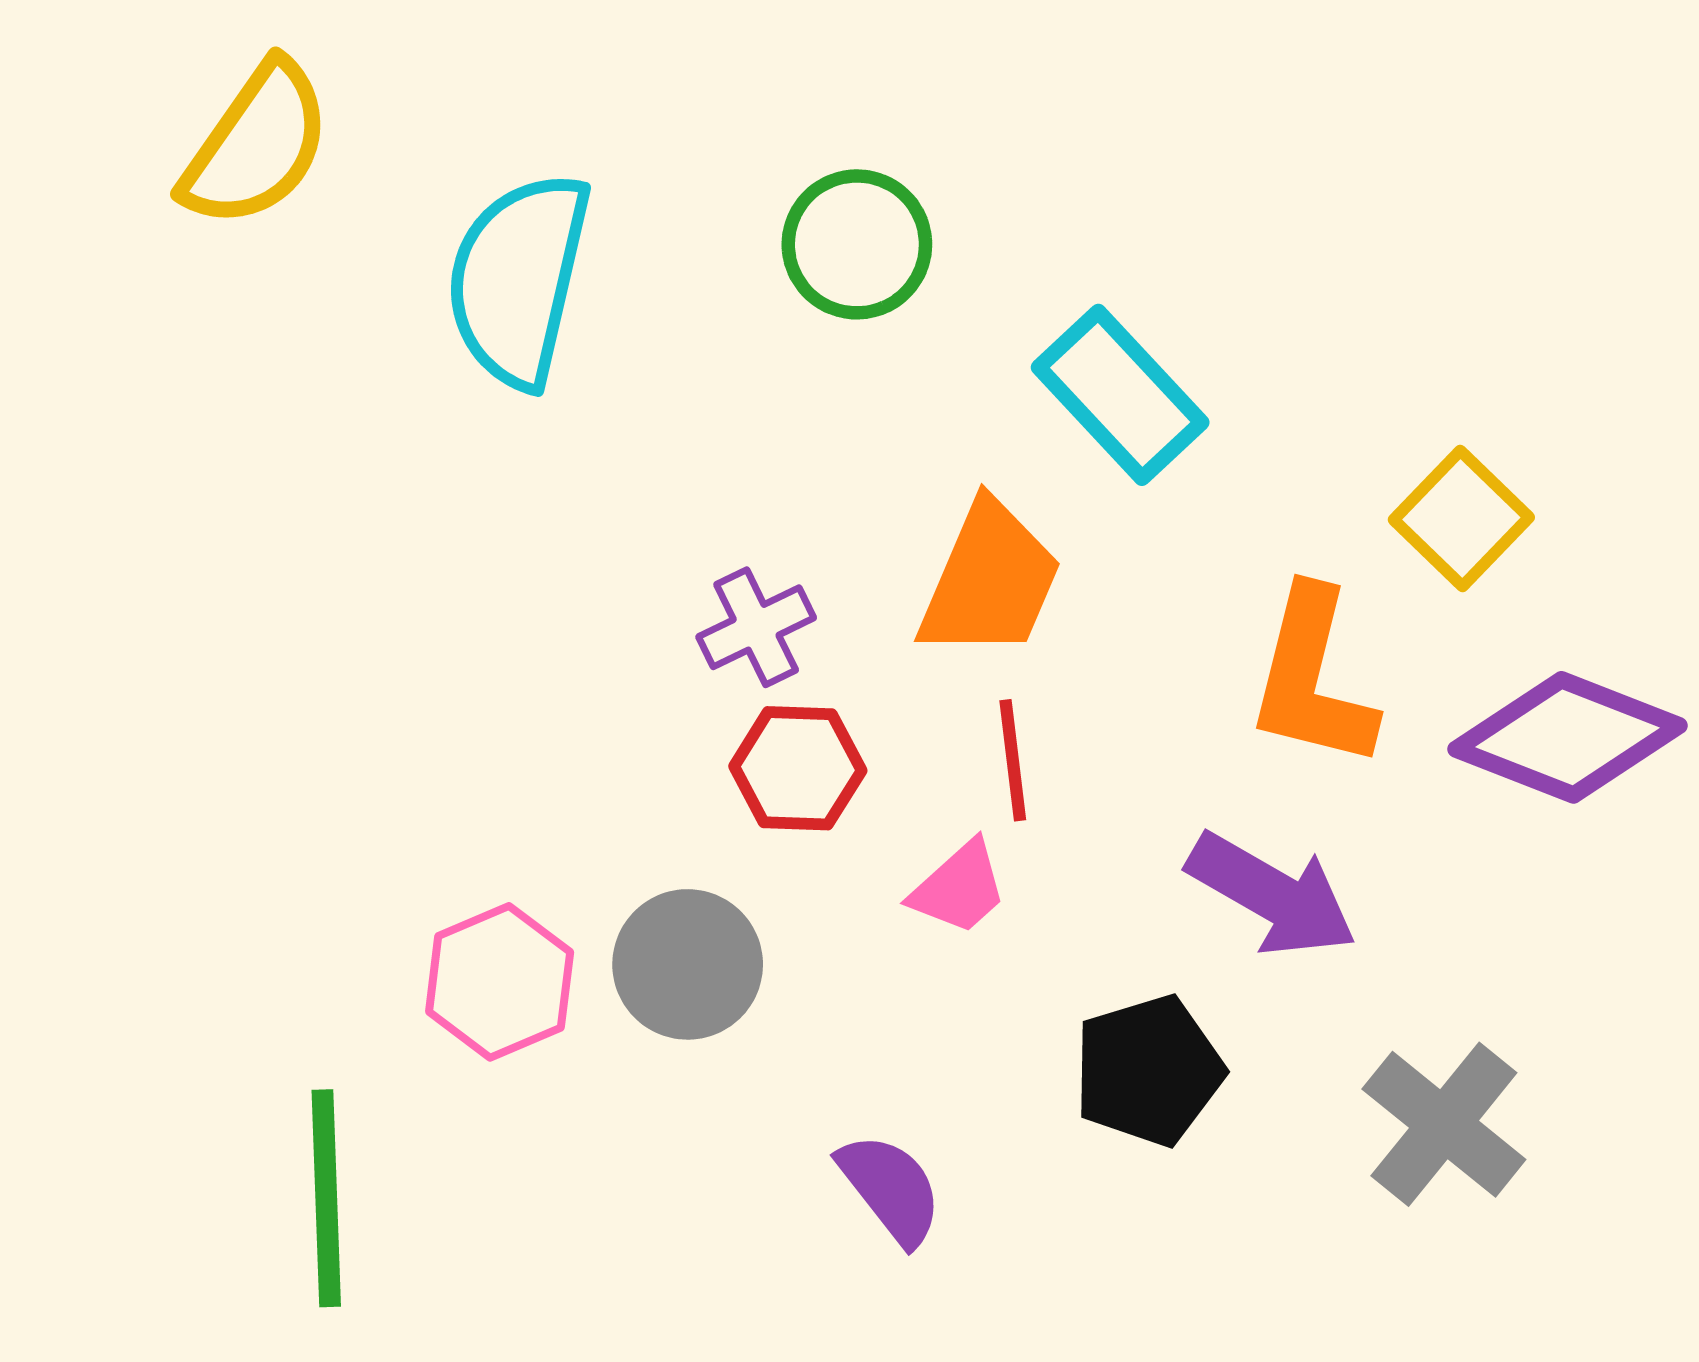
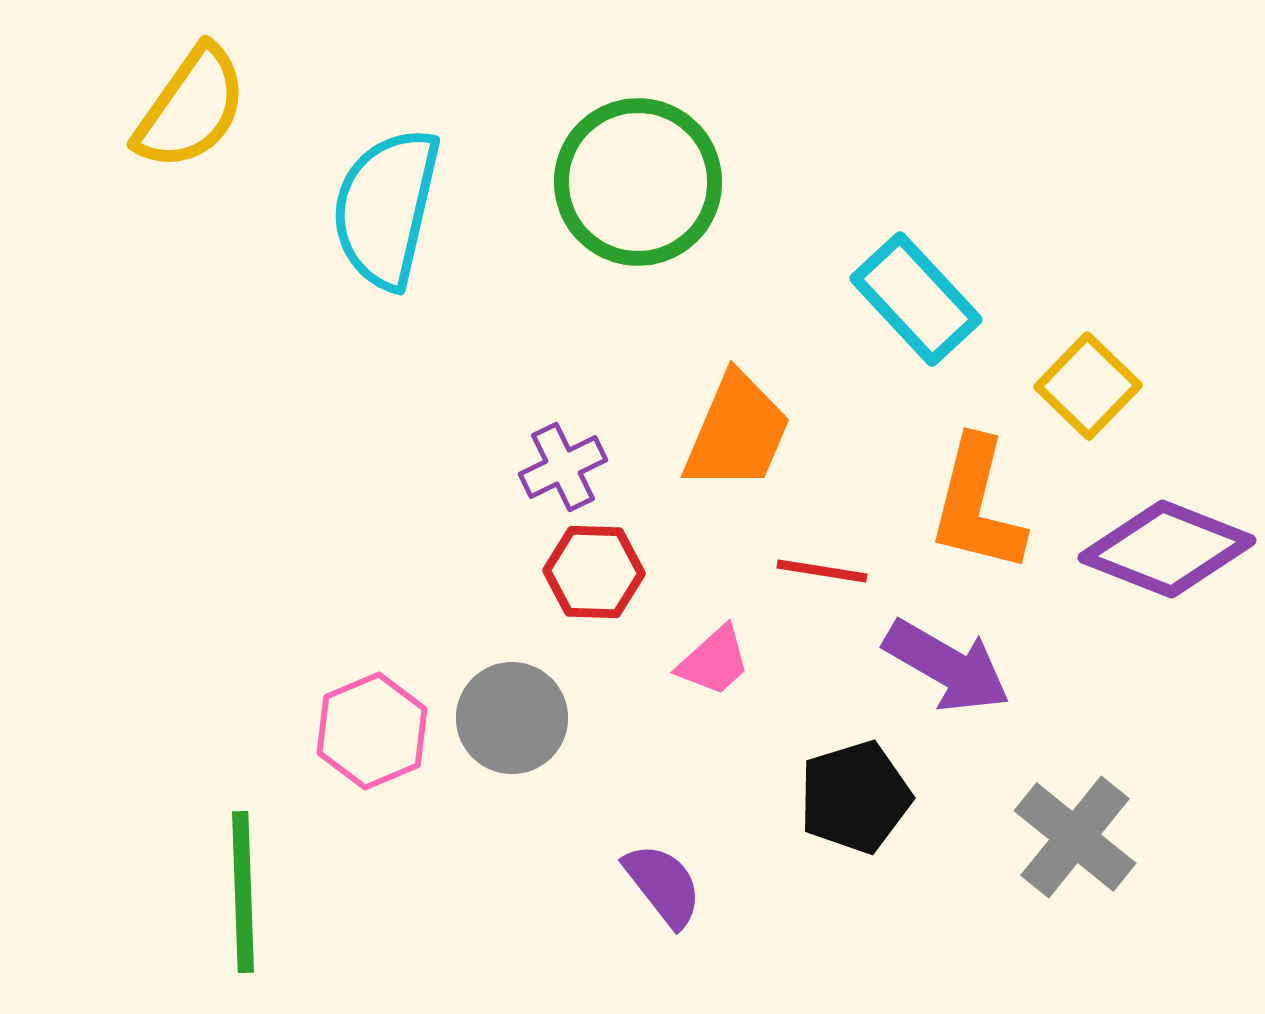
green circle: (857, 244) -> (638, 182), size x1.5
cyan rectangle: (1120, 395) -> (916, 299), moved
red line: (1013, 760) -> (822, 571), moved, turned -74

